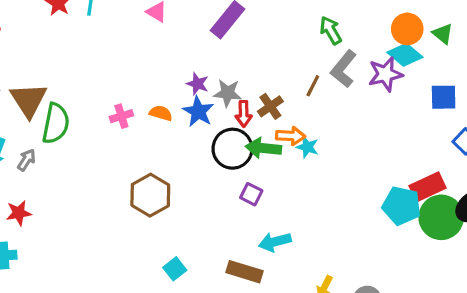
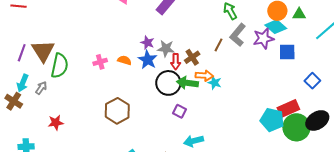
green triangle: (443, 34) -> (299, 14), turned -40
blue square: (444, 97) -> (287, 52), moved
red star: (19, 213) -> (56, 123), moved

